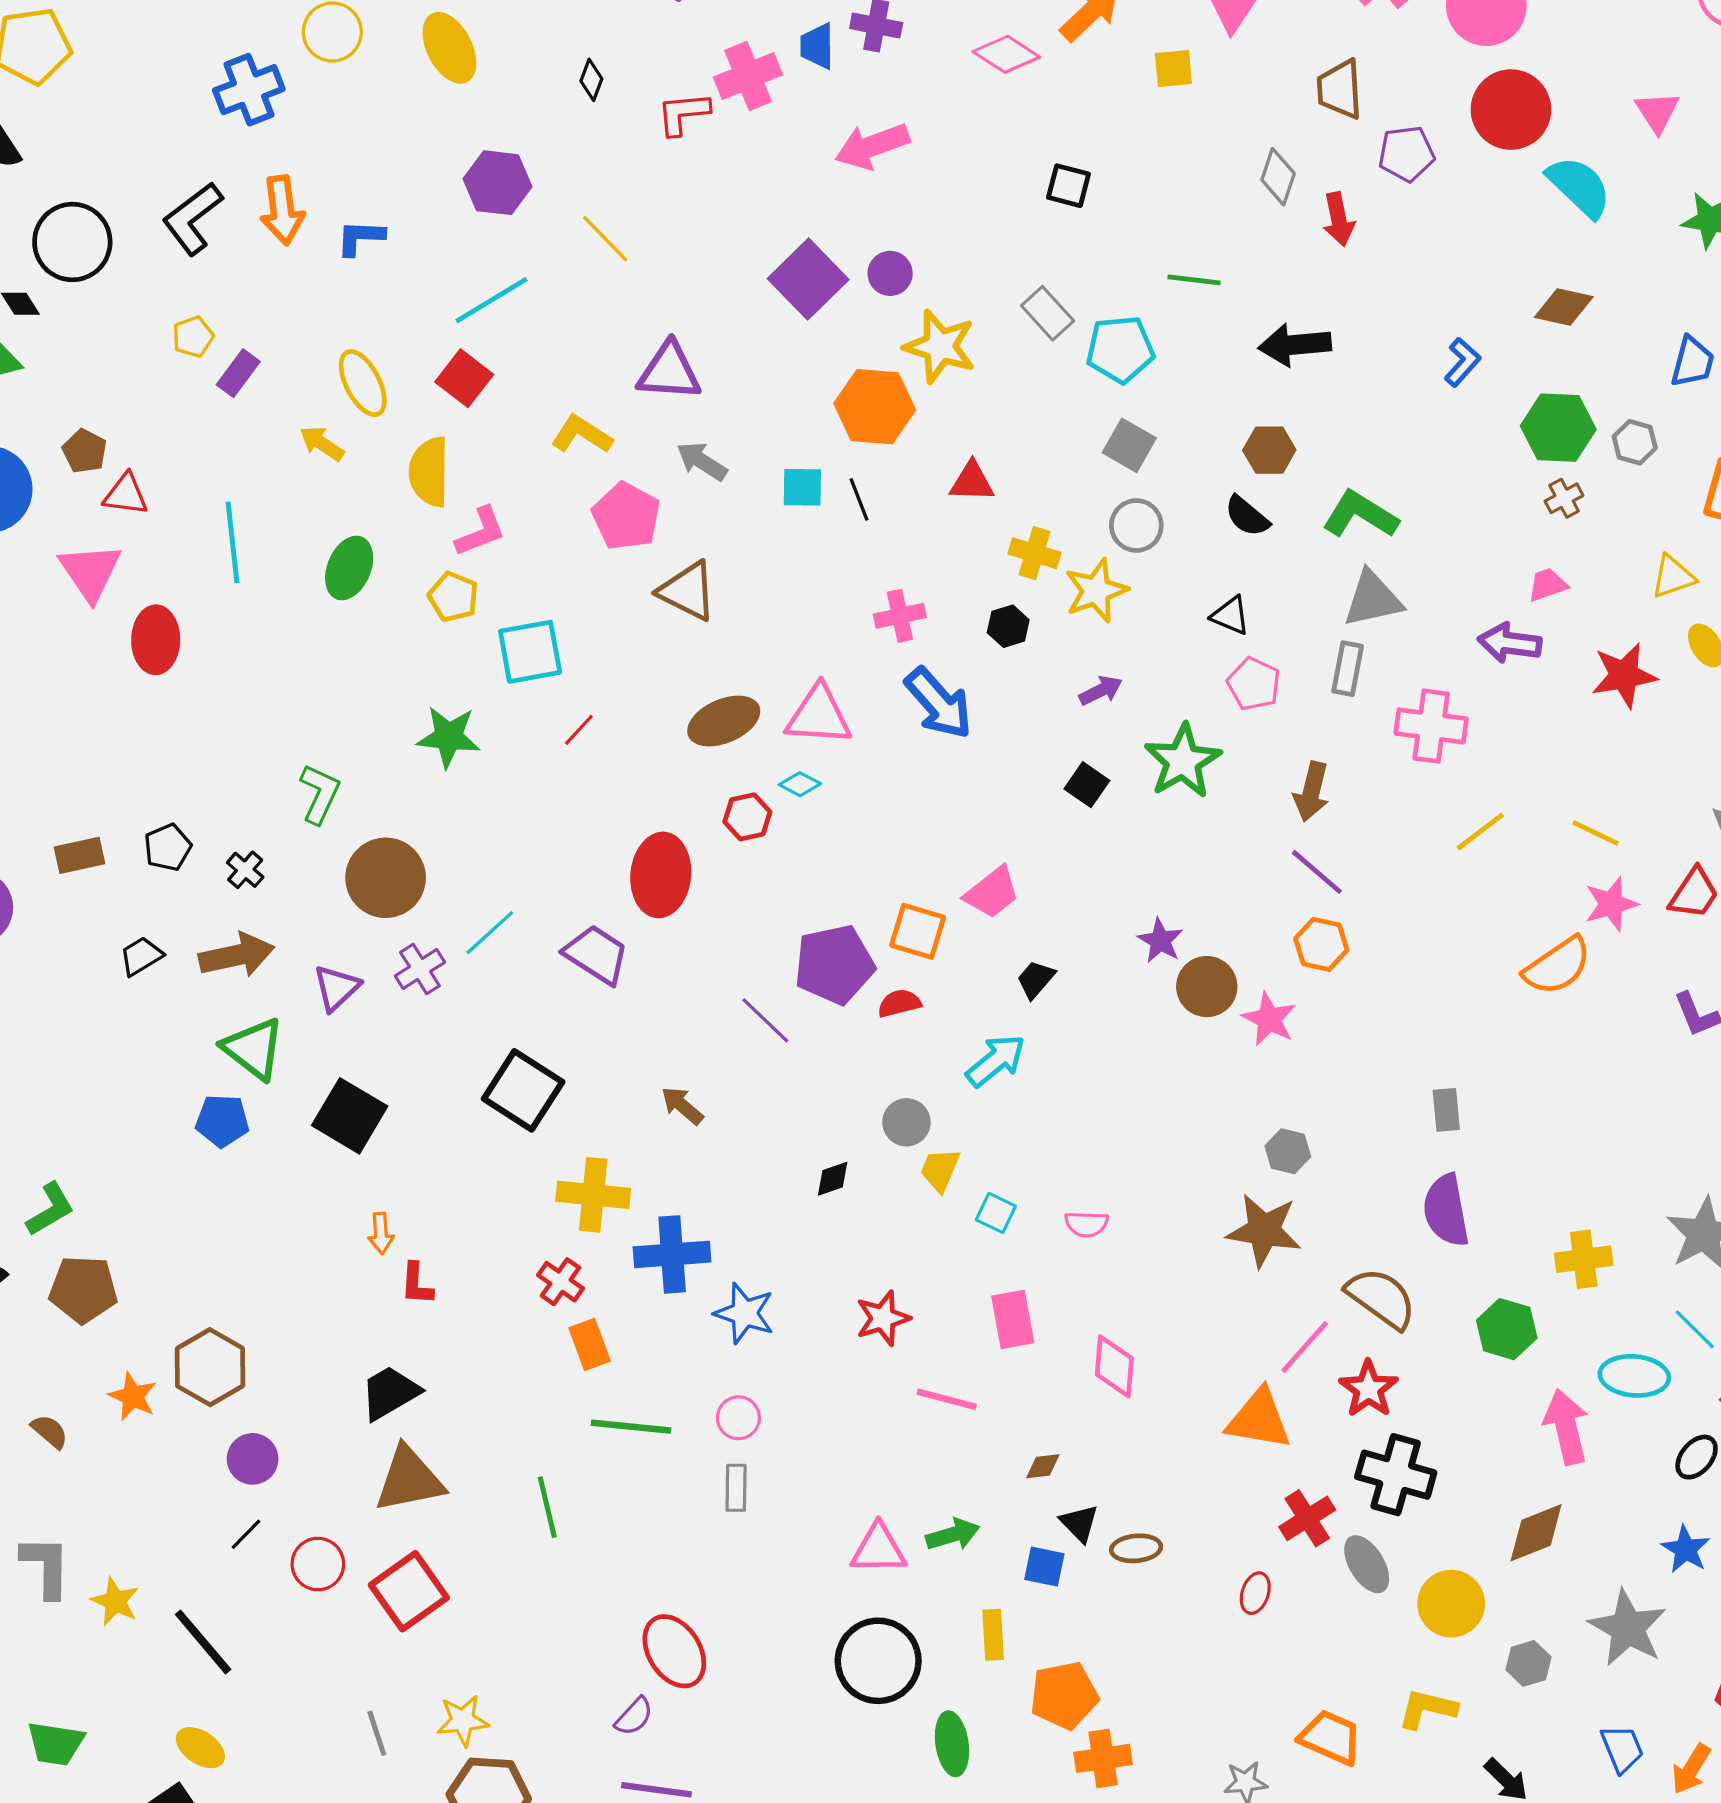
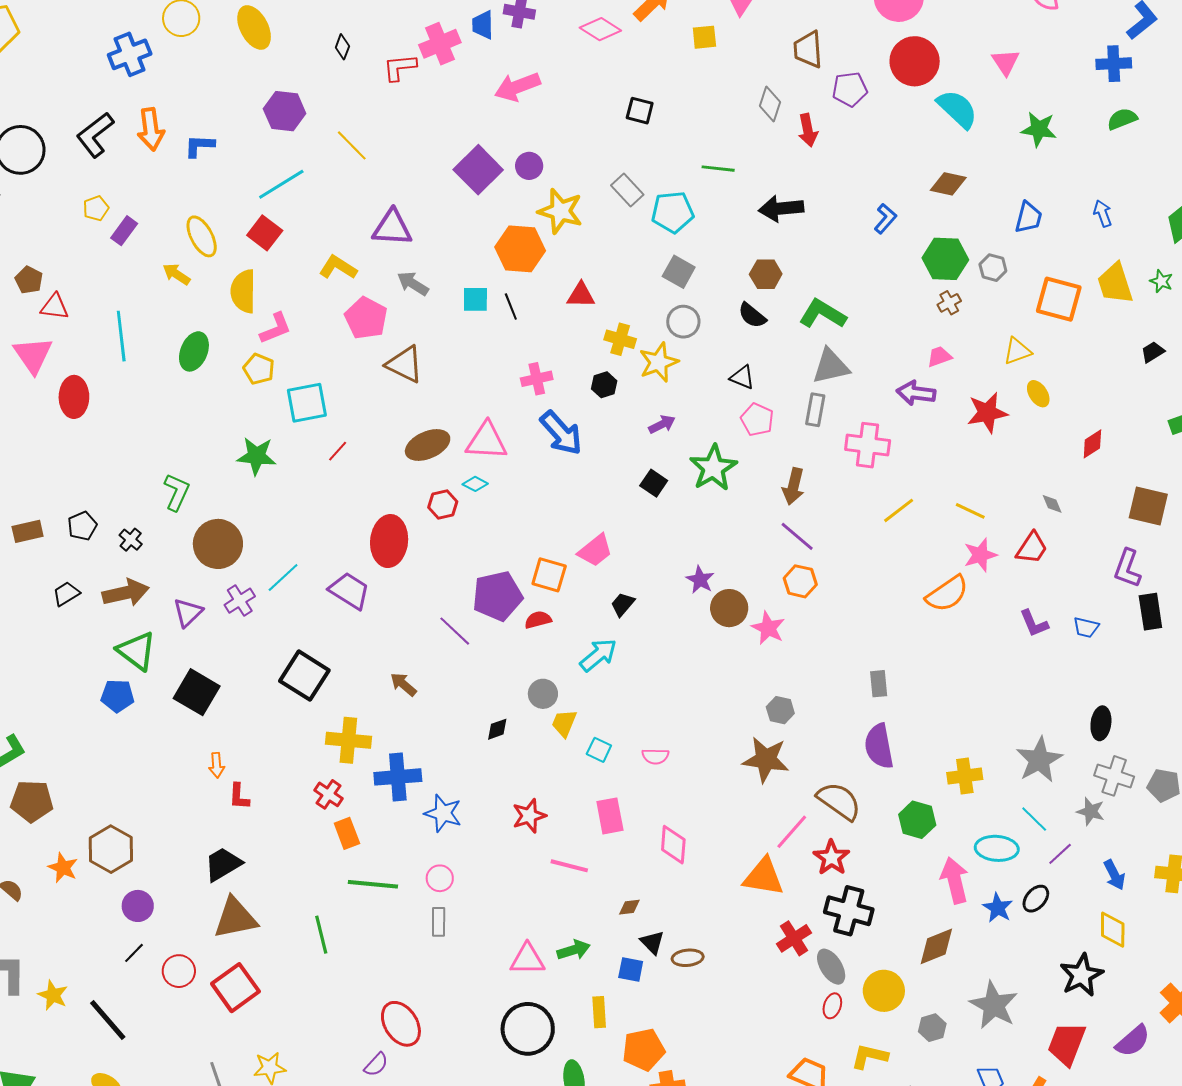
blue star: (1686, 1549) -> (998, 908), moved
red ellipse: (1255, 1593) -> (832, 1006), moved

